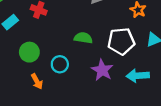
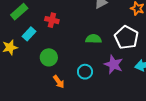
white pentagon: (121, 41) -> (126, 37), turned -30
cyan circle: (60, 64) -> (85, 72), moved

